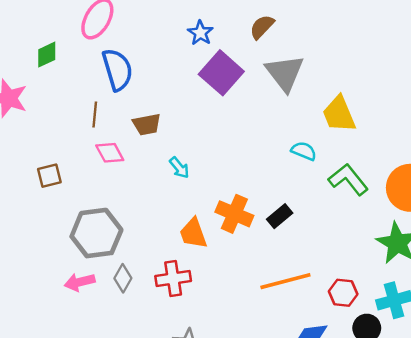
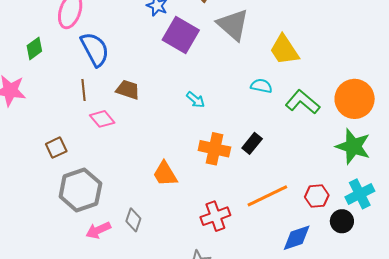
brown trapezoid: (147, 124) -> (128, 90), turned -140
cyan arrow: (179, 168) -> (196, 100), moved
gray hexagon: (96, 233) -> (80, 190), moved
orange trapezoid: (193, 233) -> (165, 174), moved
red cross: (173, 278) -> (215, 216), moved

